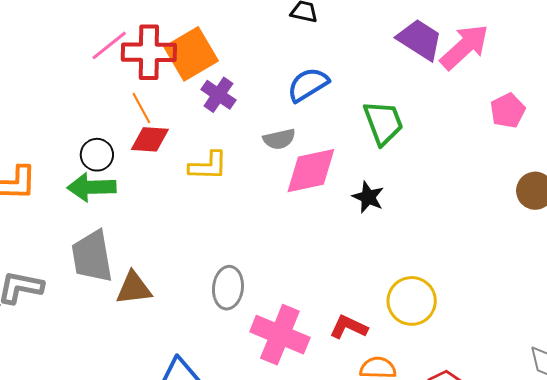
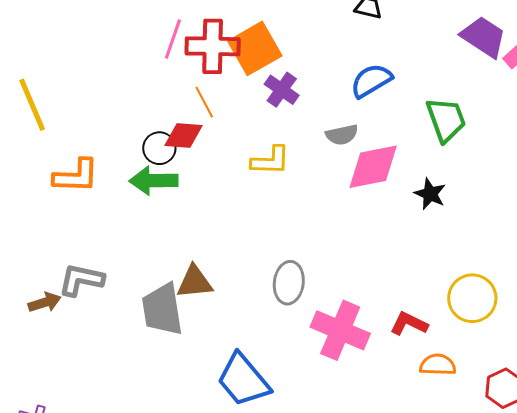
pink line: (109, 45) -> (173, 39), turned -33
red diamond: (150, 139) -> (184, 136), moved
gray trapezoid: (92, 256) -> (162, 309), moved

